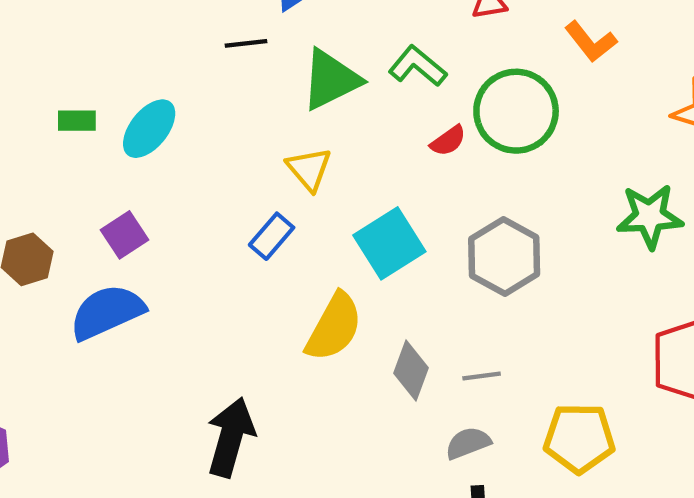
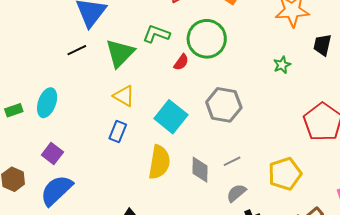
green star: (650, 216) -> (282, 65), size x0.6

